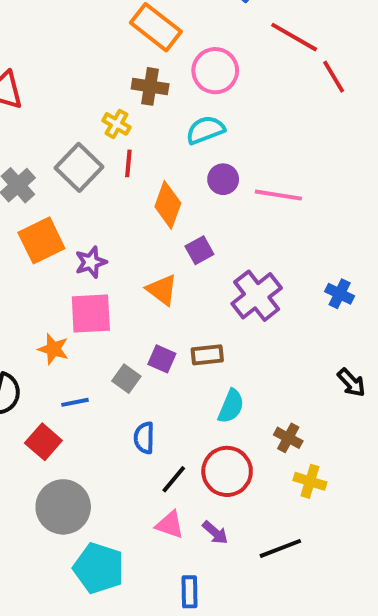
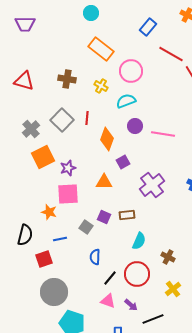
brown cross: (150, 86) -> (67, 79), moved
yellow cross: (116, 124) -> (101, 86), moved
orange triangle: (162, 290) -> (104, 182), turned -36
red square: (43, 442) -> (44, 259), turned 30
yellow cross: (310, 481) -> (173, 289), moved, turned 35
black line: (280, 548) -> (153, 319), moved

